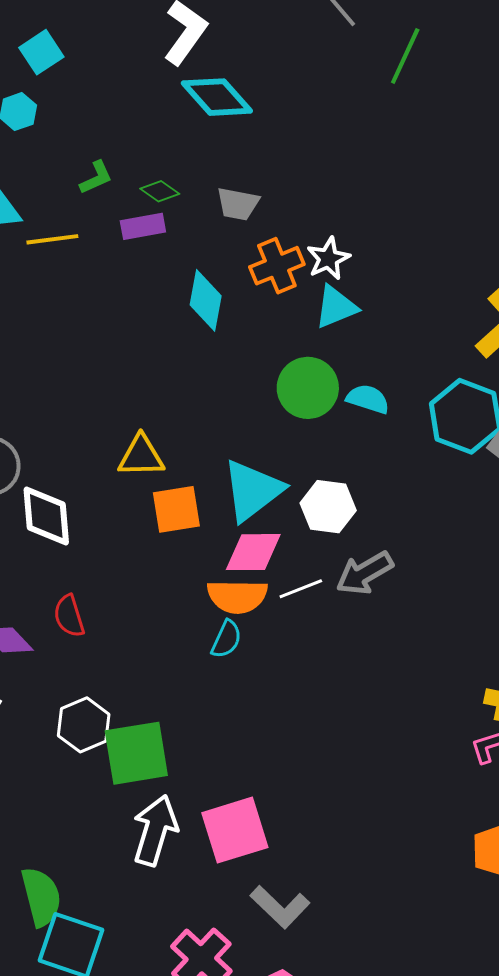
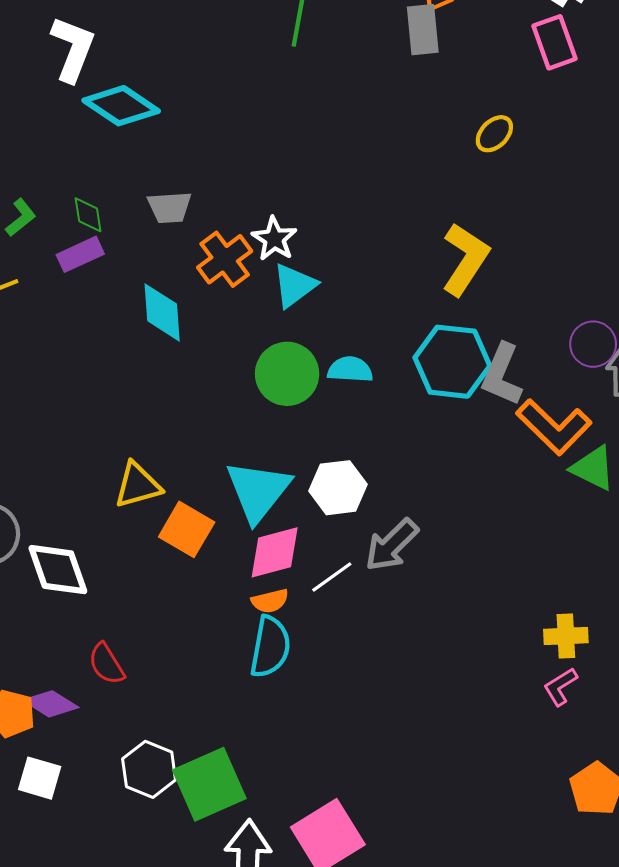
green diamond: (160, 191) -> (88, 215), turned 60
orange square: (176, 509) -> (187, 529), turned -36
orange semicircle: (237, 596) -> (270, 601), size x0.6
cyan semicircle: (226, 639) -> (270, 647), size x1.5

